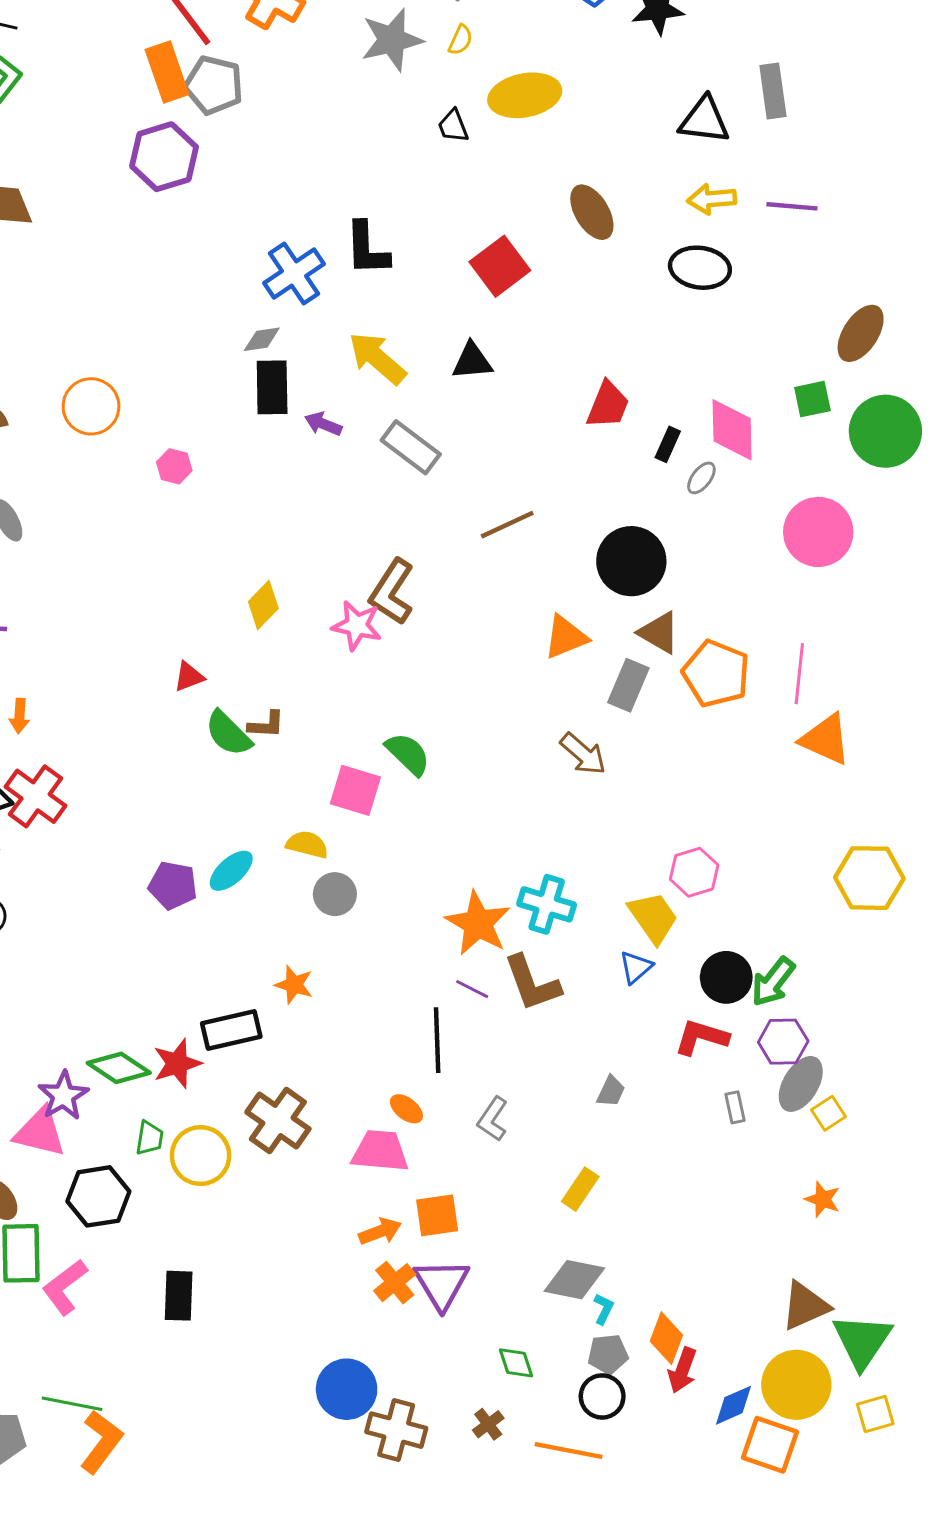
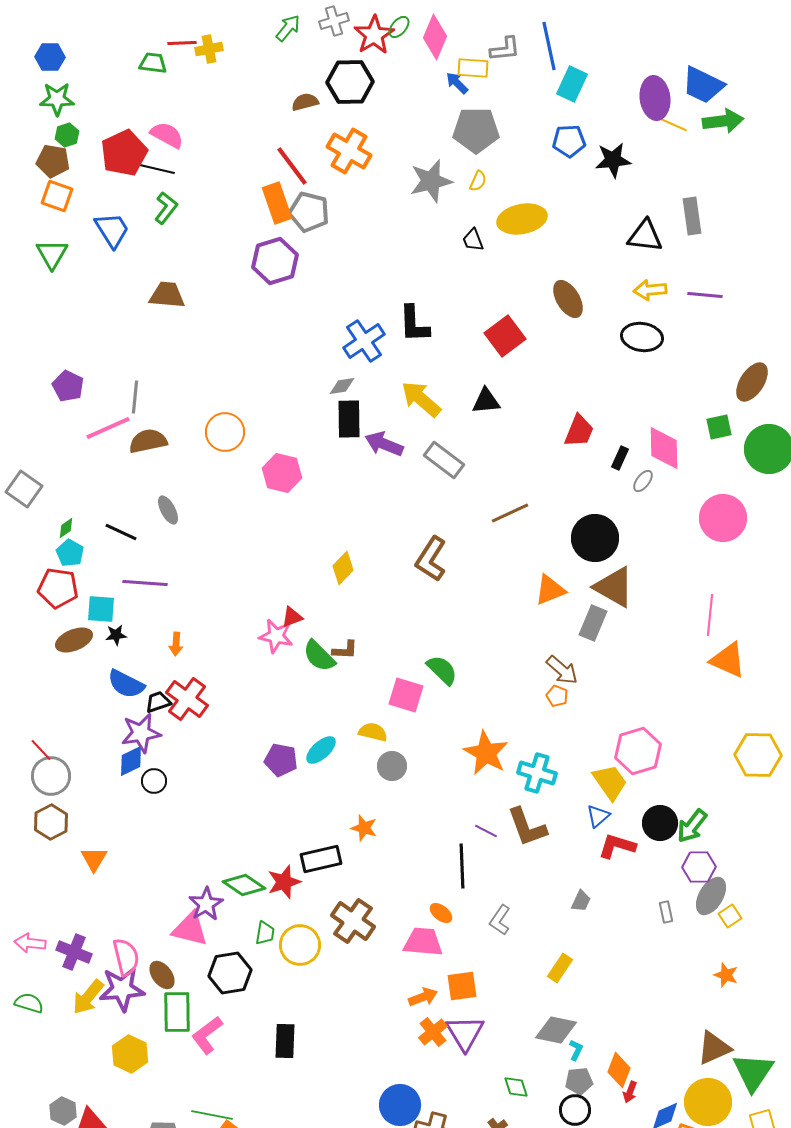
purple arrow: (323, 424) -> (384, 444), size x1.5
pink hexagon: (174, 466) -> (282, 473), size x1.6
pink star: (357, 625) -> (276, 636), moved
brown triangle: (659, 633) -> (614, 587), size x1.4
orange pentagon: (716, 674) -> (557, 696), moved, size x0.5
pink hexagon: (694, 872) -> (638, 751), size x1.4
orange star: (478, 923) -> (486, 753), moved
red L-shape: (701, 1037) -> (617, 846), moved
red arrow: (682, 1370) -> (630, 1092), size x0.7

